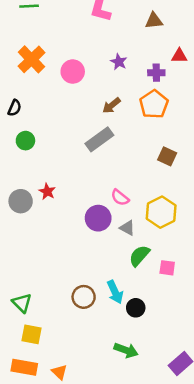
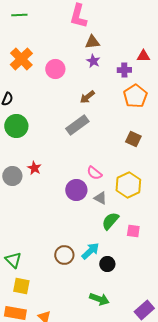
brown triangle: (154, 21) -> (92, 42), moved
orange pentagon: (154, 104) -> (135, 96), moved
green circle: (25, 141) -> (16, 126), size x1.5
cyan arrow: (115, 292) -> (90, 251), turned -108

